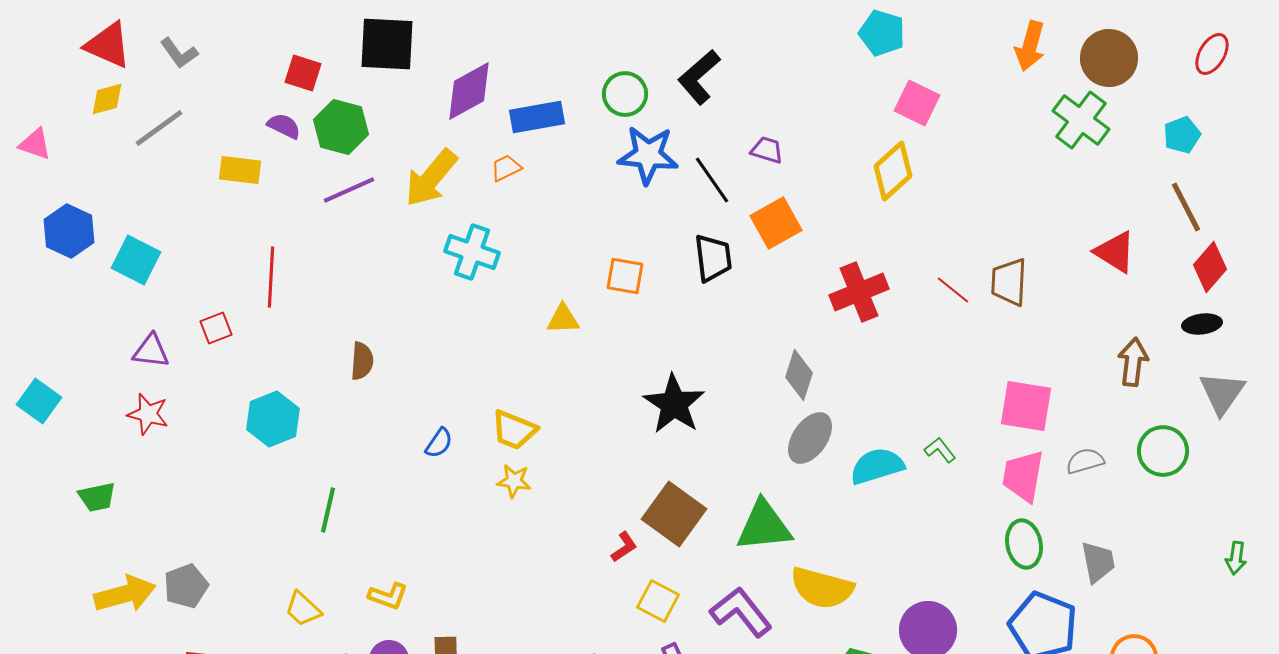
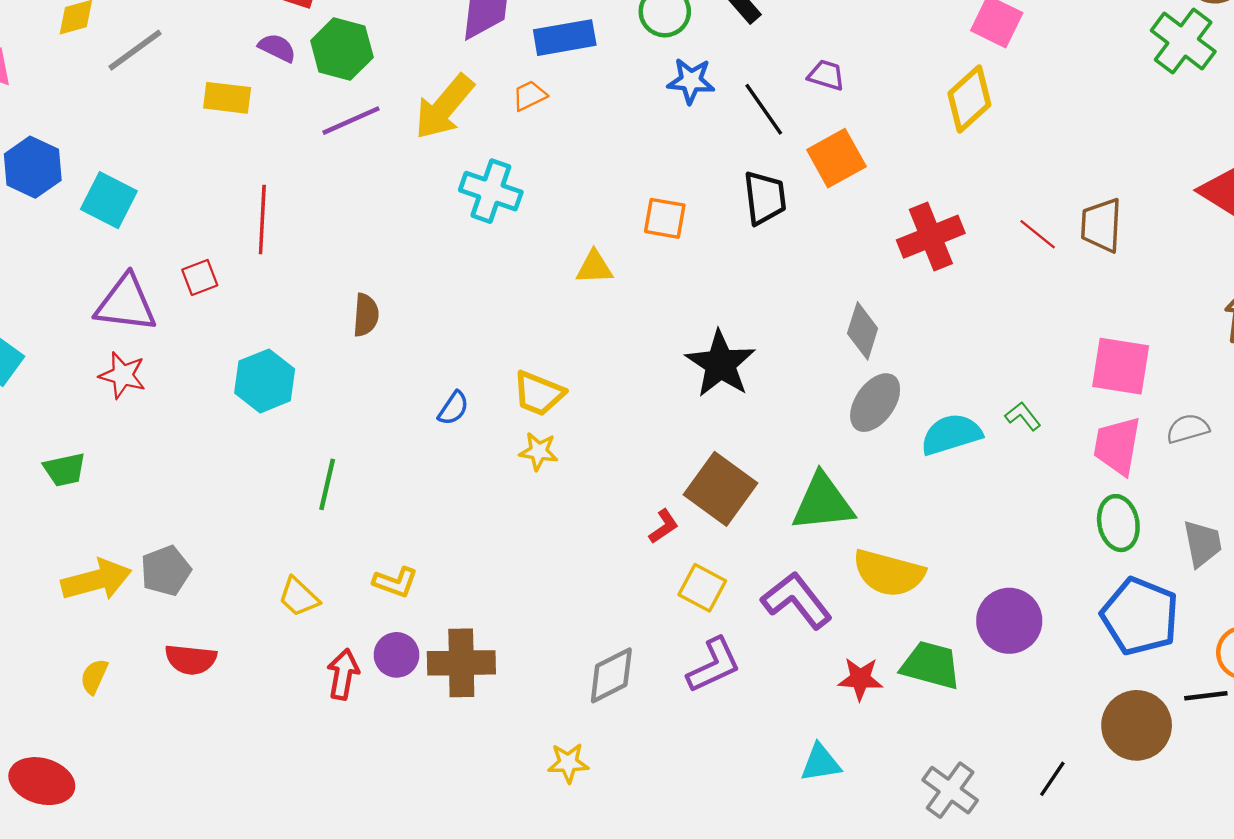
blue star: (648, 155) -> (691, 81), size x0.7
purple triangle: (151, 351) -> (126, 304), size x1.5

